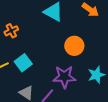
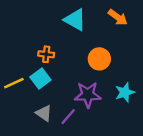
orange cross: (11, 31) -> (46, 54), moved, turned 32

